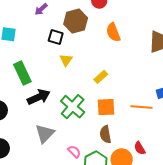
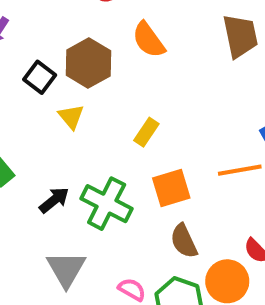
brown hexagon: (76, 21) -> (88, 63), moved
black square: (56, 37) -> (40, 77), turned 35
black arrow: (39, 97) -> (54, 200), moved, size x0.7

